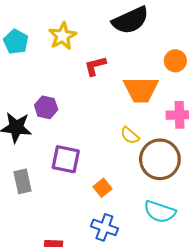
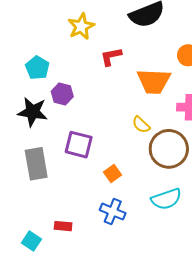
cyan pentagon: (16, 42) -> (37, 68), moved
gray rectangle: (22, 181) -> (36, 164), size x1.4
cyan semicircle: (160, 212) -> (166, 199), turned -40

